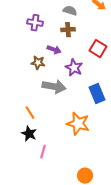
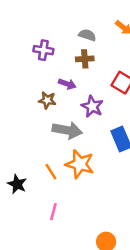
orange line: (30, 113) -> (51, 172), moved
orange star: (78, 124) -> (80, 164), moved
black star: (29, 134) -> (17, 184), moved

